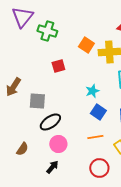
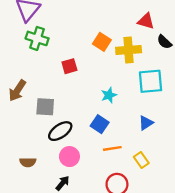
green cross: (47, 31) -> (37, 38), moved
blue square: (98, 112) -> (100, 124), moved
brown semicircle: (22, 149) -> (28, 162), turned 56

